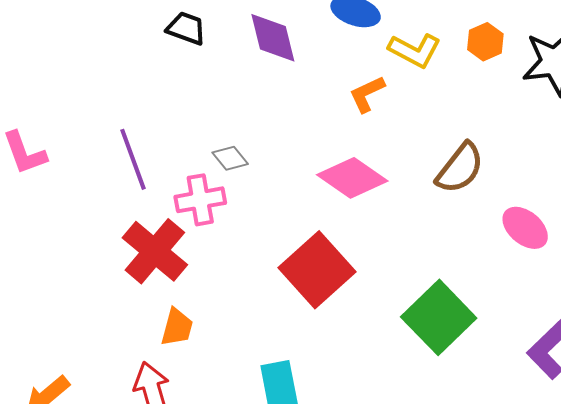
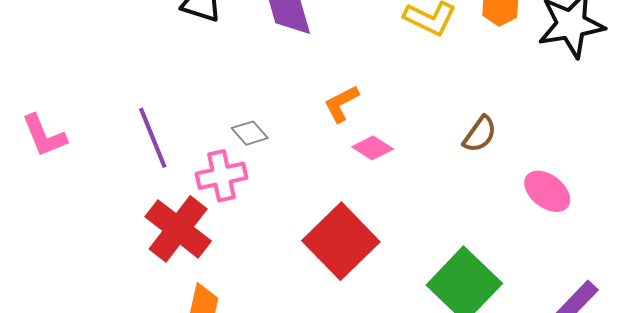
orange L-shape: (367, 94) -> (341, 104), moved
brown semicircle: (460, 168) -> (480, 134), size x0.7
pink diamond: (352, 178) -> (373, 148), size x0.6

